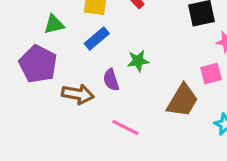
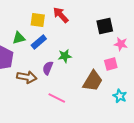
green triangle: (54, 24) -> (19, 38), moved
purple semicircle: (111, 80) -> (48, 68), turned 40

